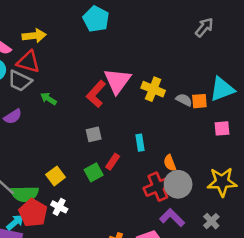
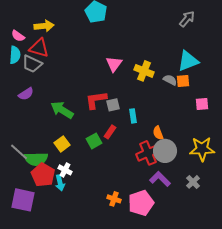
pink triangle: (117, 81) -> (114, 64), size x0.7
cyan triangle: (222, 89) -> (188, 61), moved
red L-shape: (96, 94) -> (96, 100), moved, turned 40
green arrow: (48, 99) -> (62, 110), moved, size x1.6
gray square: (94, 134) -> (113, 105), moved
cyan arrow: (15, 222) -> (60, 183), moved, turned 119

